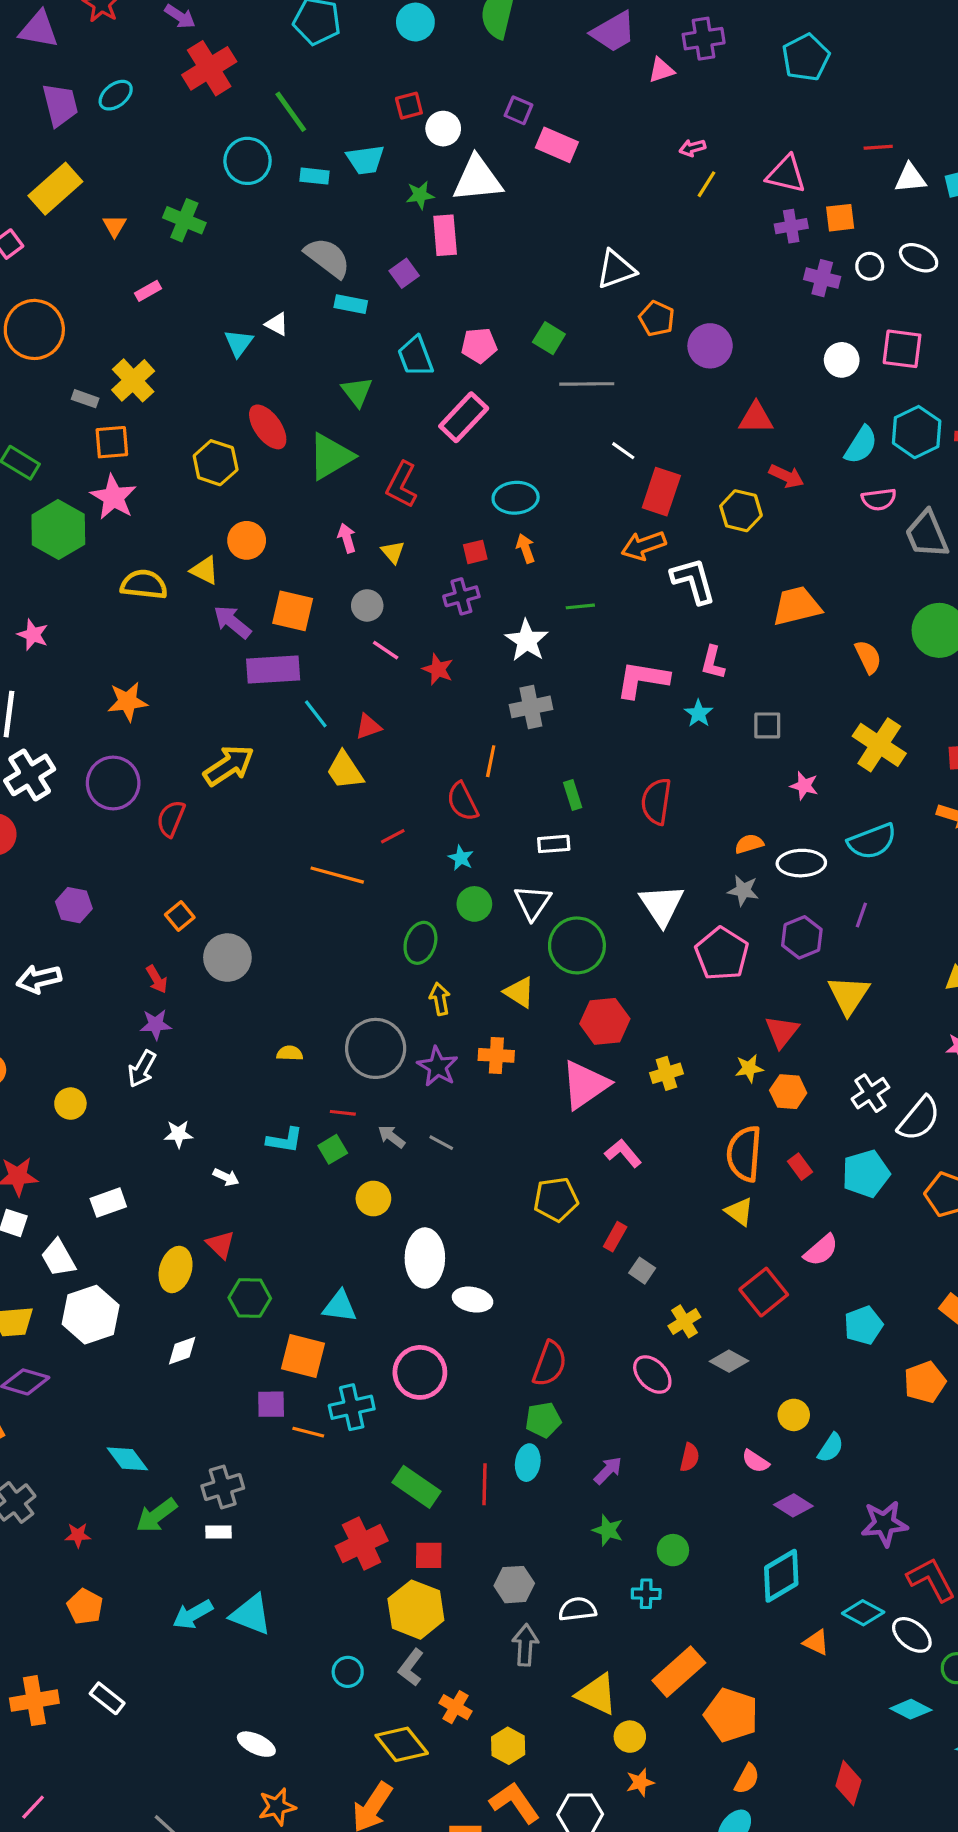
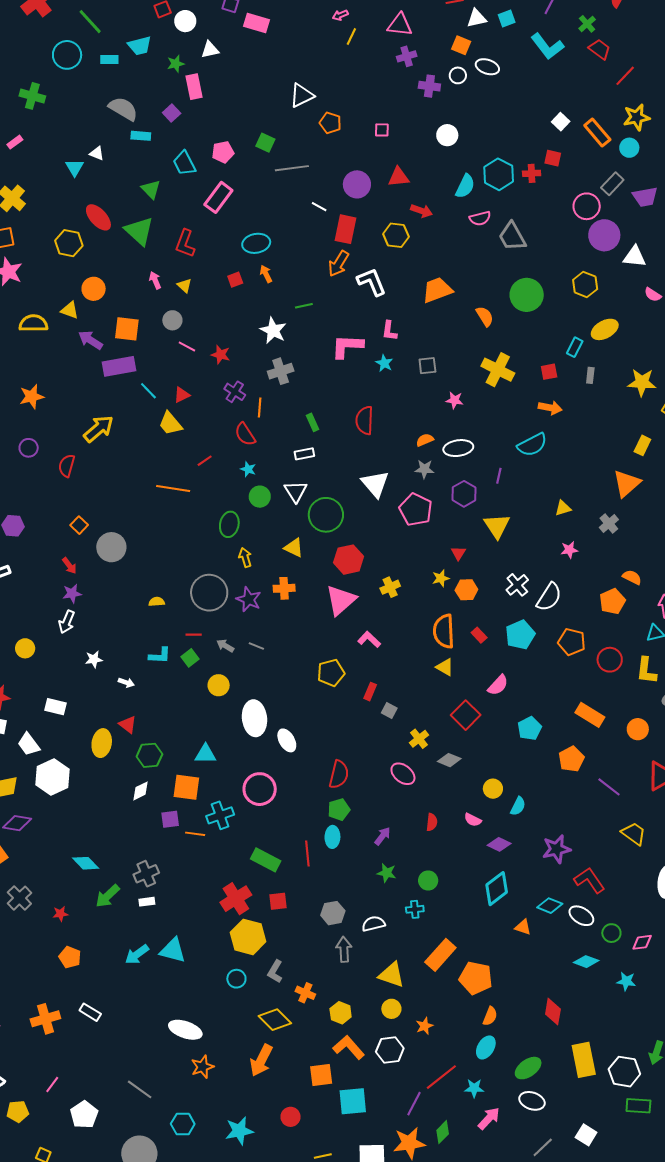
white triangle: (477, 179) -> (210, 50), size x0.6
orange square: (840, 218) -> (461, 45), moved, turned 36
purple circle: (710, 346) -> (357, 184), moved
pink square: (902, 349) -> (382, 130), moved, size x0.6
green triangle: (331, 456) -> (139, 231), turned -40
orange arrow: (644, 546) -> (338, 264), turned -32
purple cross: (461, 596) -> (235, 392), moved, turned -35
purple circle: (113, 783) -> (29, 448), size x0.6
cyan semicircle: (872, 841) -> (532, 445), moved
red triangle: (782, 1032) -> (458, 553), size x0.7
white rectangle: (108, 1203) -> (56, 707), turned 40
white ellipse: (473, 1300) -> (287, 740), turned 55
white diamond: (182, 1351) -> (140, 791), moved
yellow hexagon: (416, 1610) -> (248, 937), moved
yellow circle: (630, 1737) -> (391, 1009), moved
white ellipse: (256, 1744) -> (185, 1030), size x1.4

